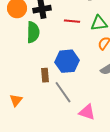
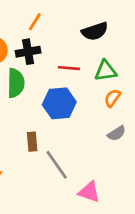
blue hexagon: (67, 61) -> (59, 103), moved

